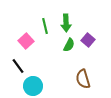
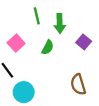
green line: (45, 26) -> (37, 16), moved
green semicircle: (69, 45) -> (48, 47), moved

